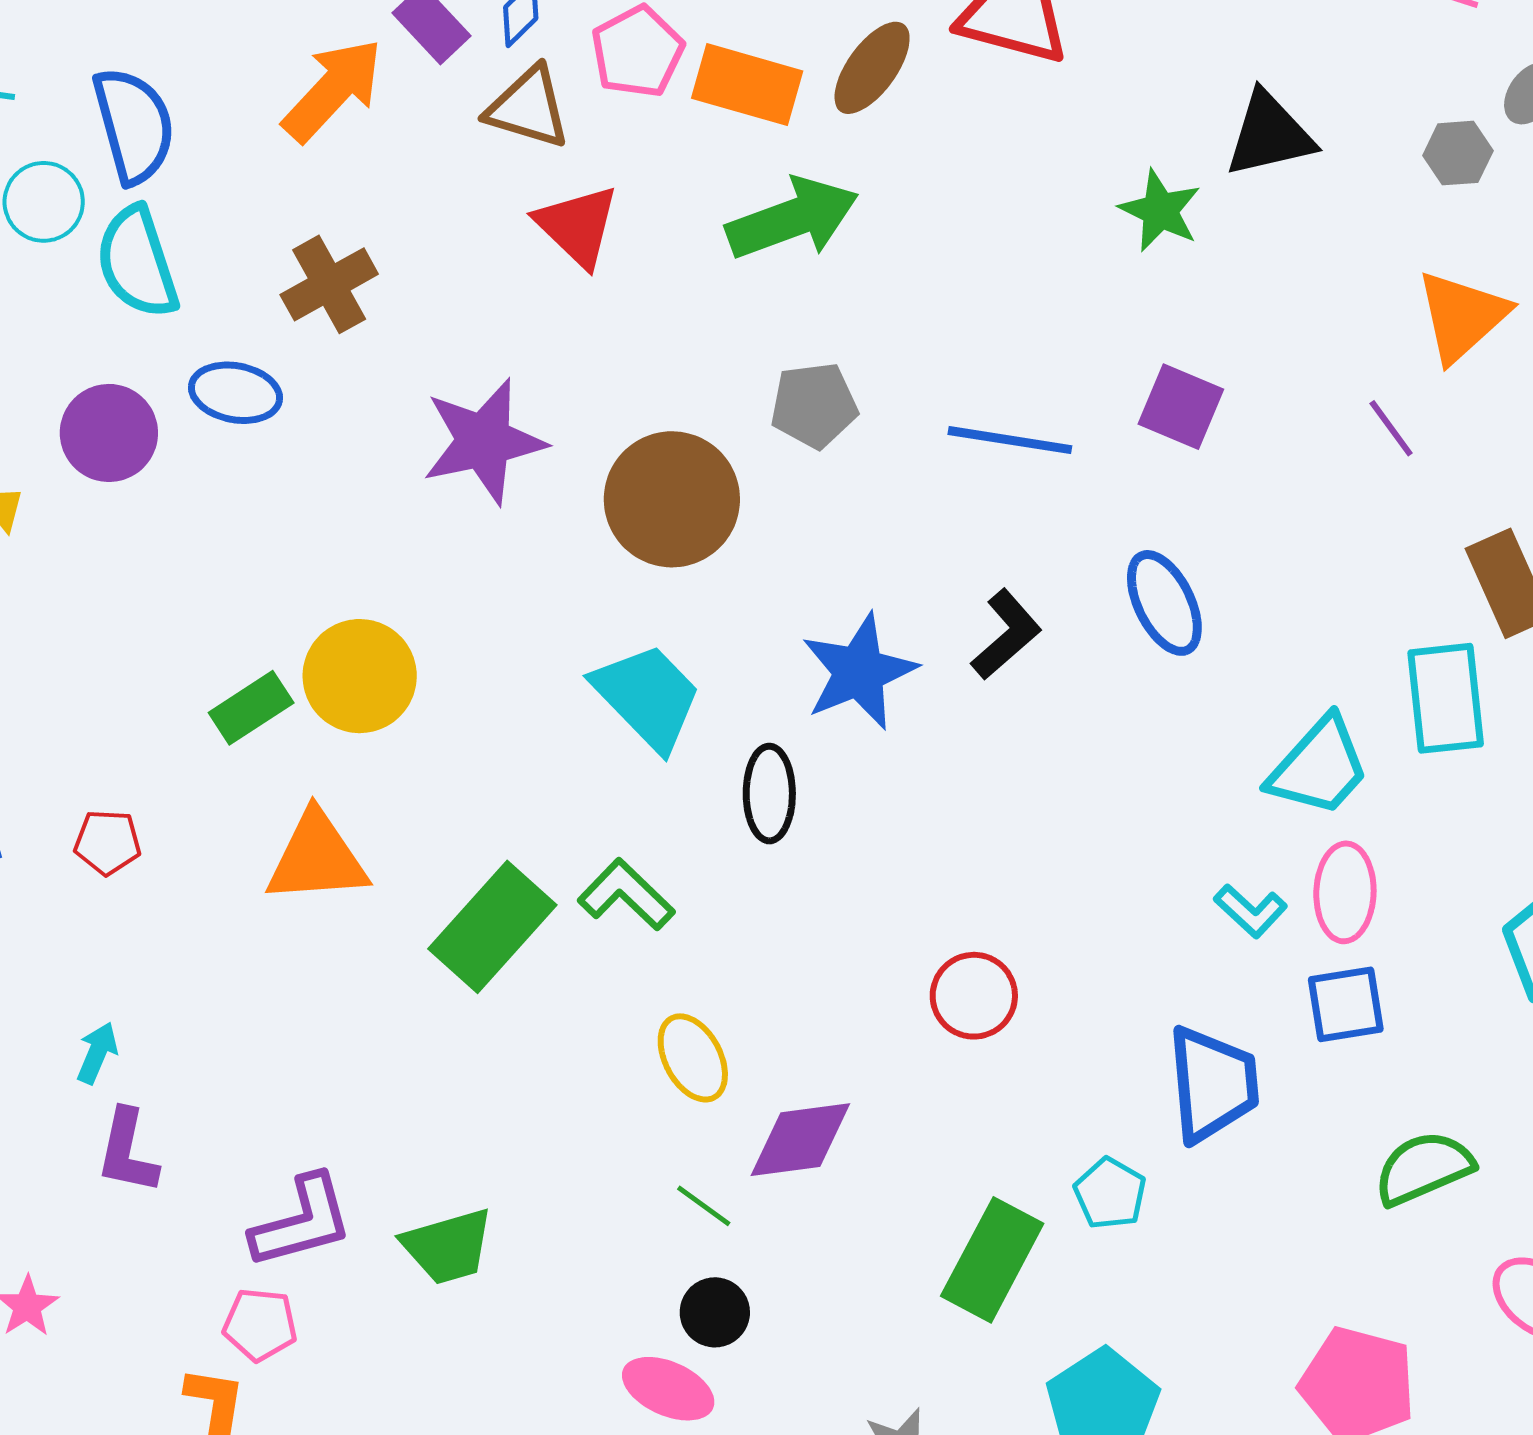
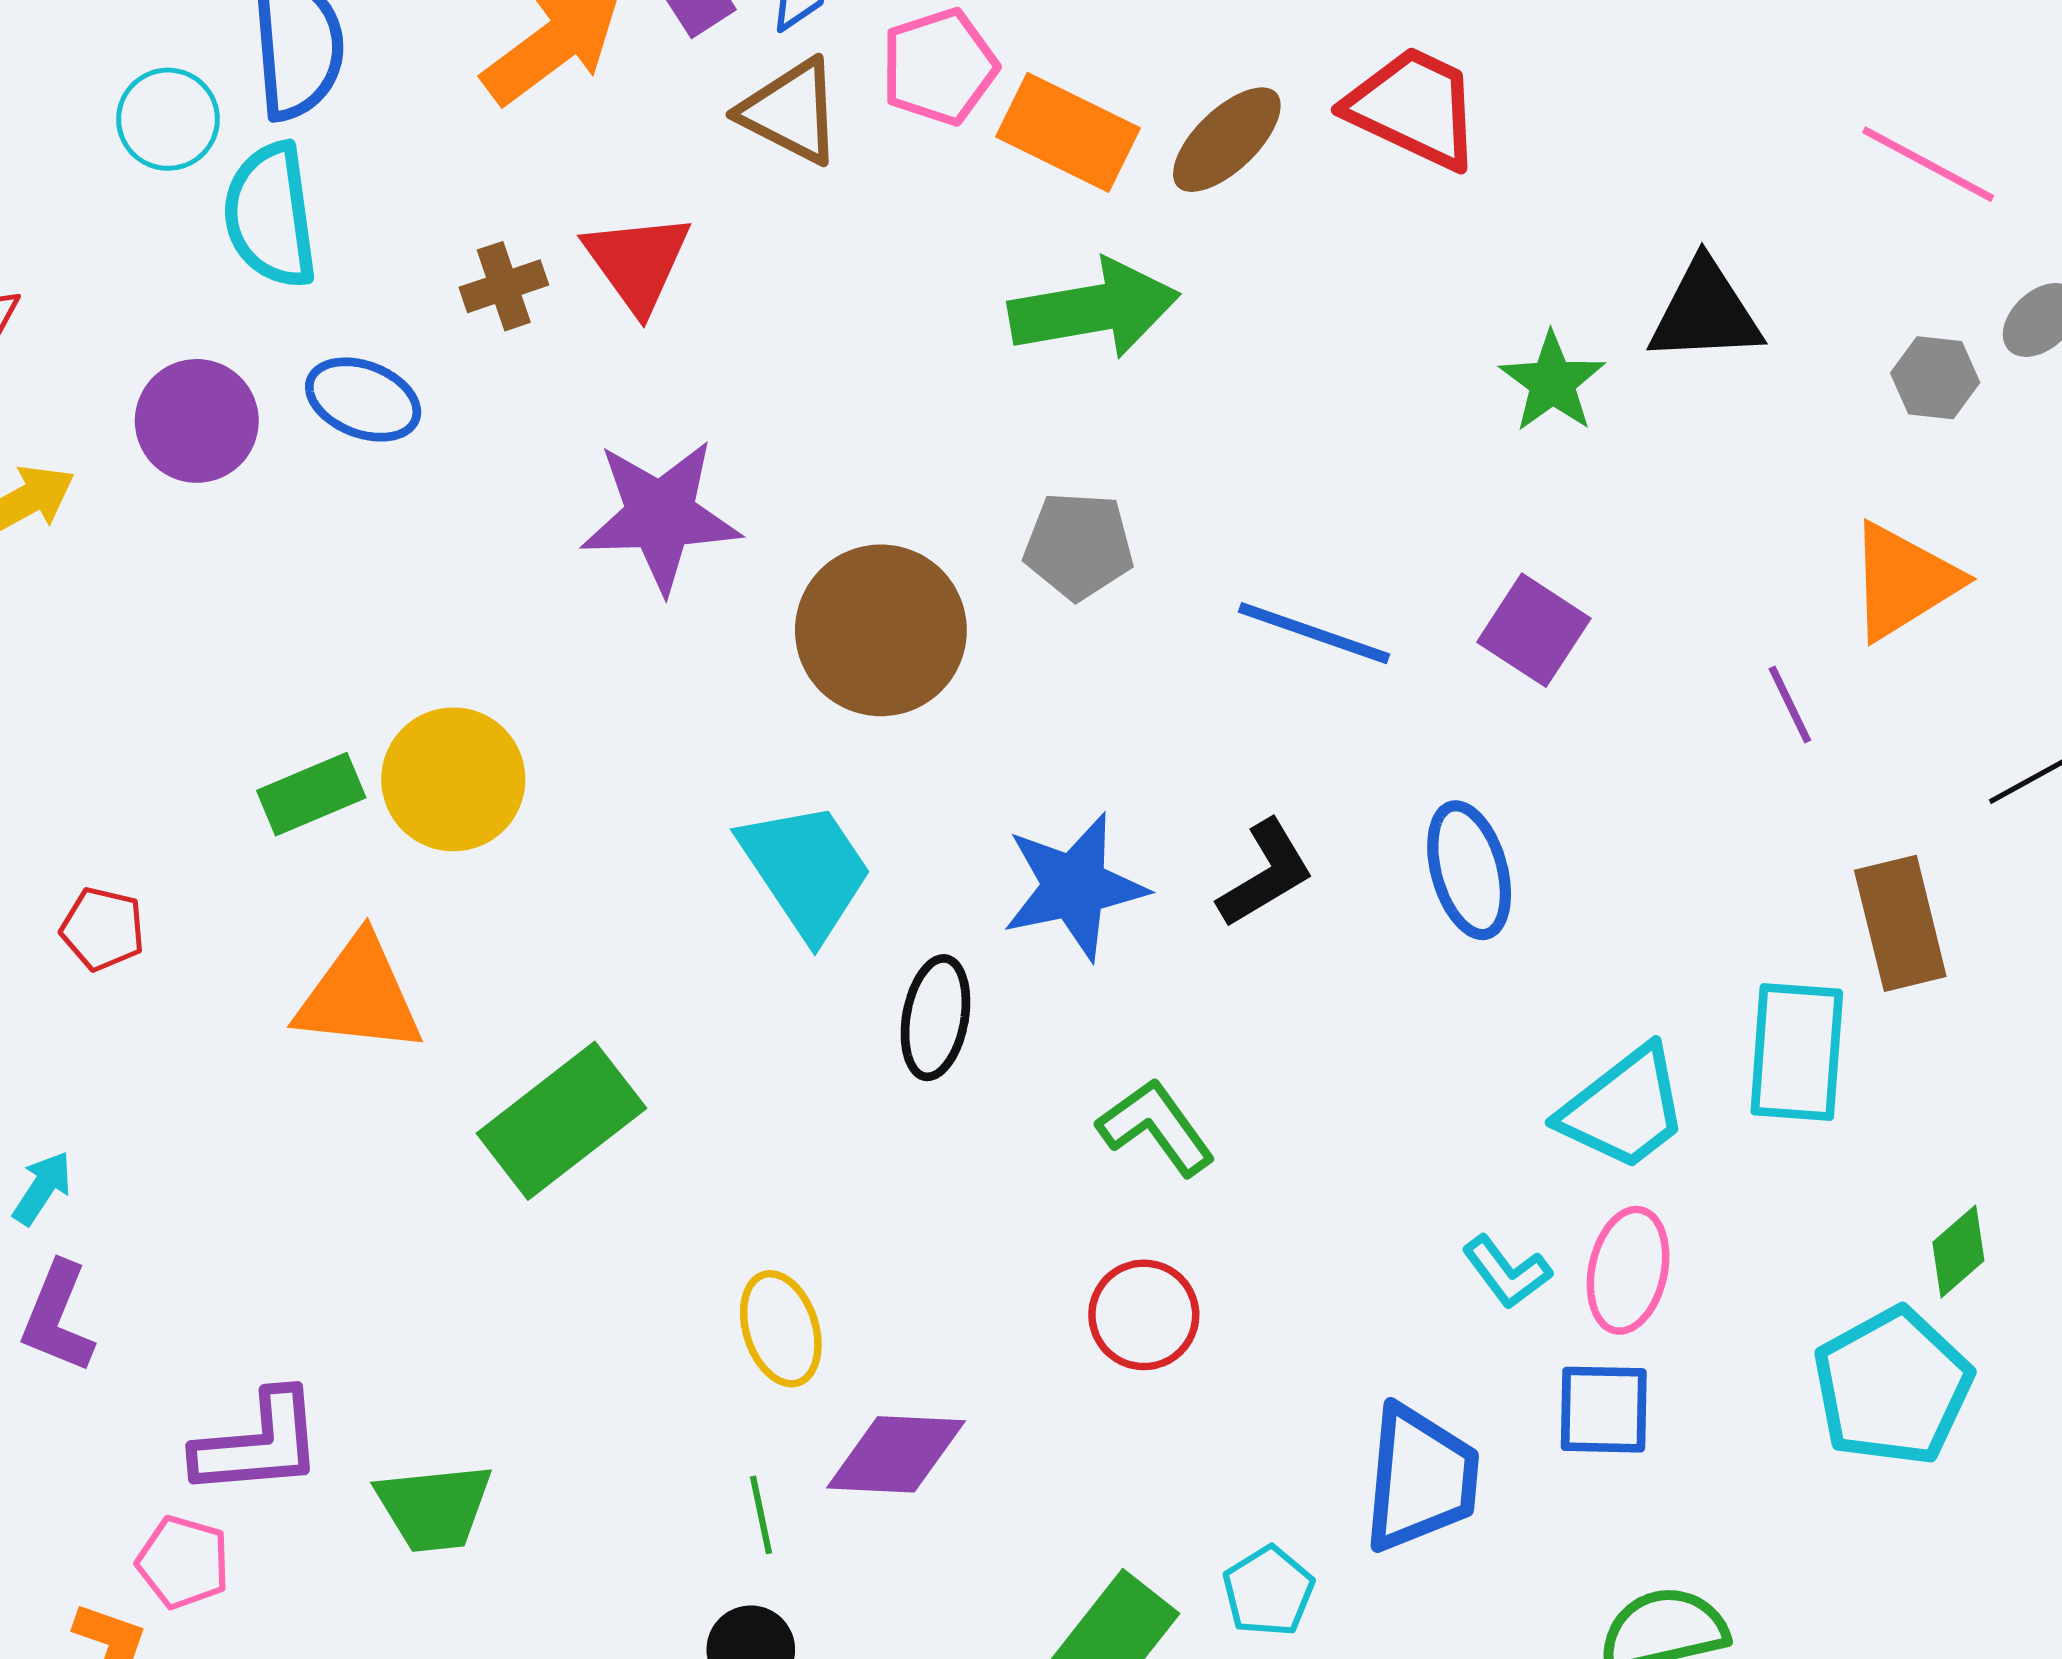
red triangle: (577, 226) -> (637, 262), moved
brown cross: (329, 284) -> (504, 286), size x0.7
green L-shape: (626, 895) -> (1156, 1127), moved
green line: (704, 1206) -> (761, 1515), turned 32

